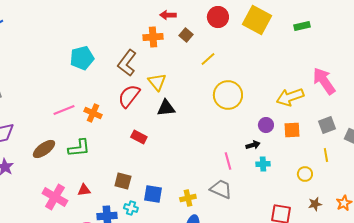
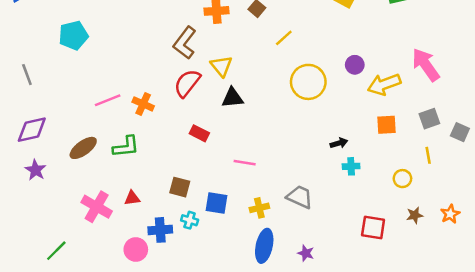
cyan pentagon: (82, 58) -> (73, 35), moved
purple circle: (266, 125) -> (355, 65), moved
pink line: (228, 161) -> (245, 163), moved, turned -66

